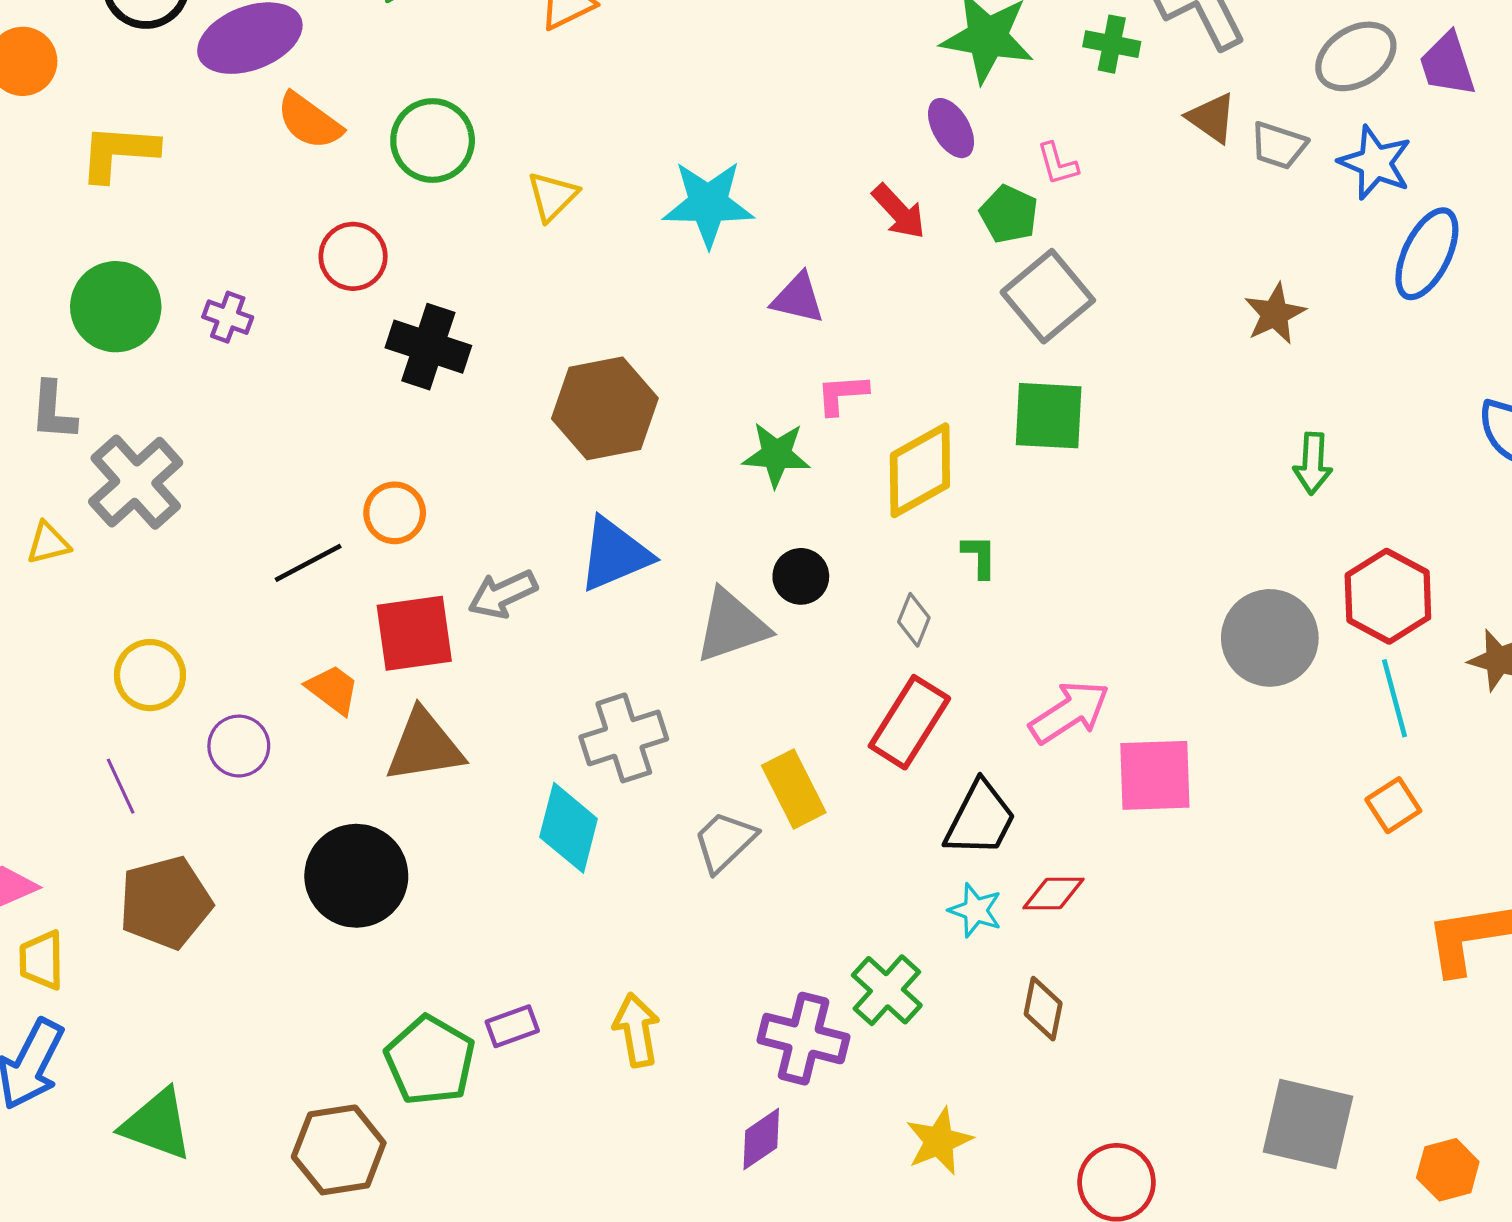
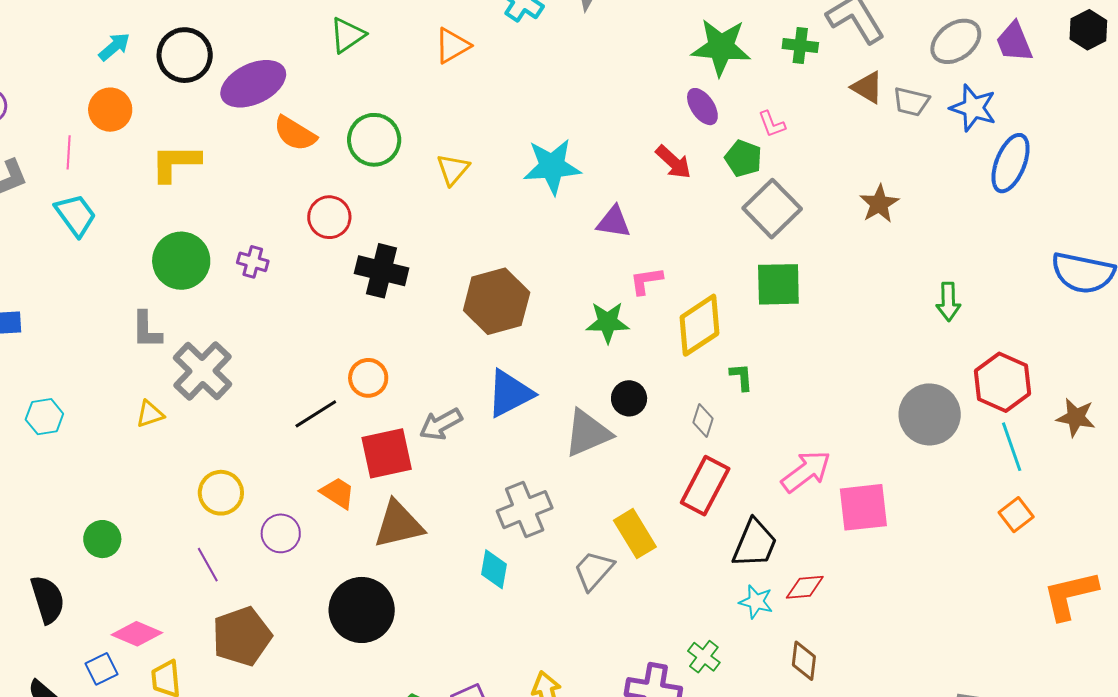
brown star: (1275, 314) -> (879, 204), moved
cyan diamond: (569, 828) -> (494, 569), size x0.7
green cross: (887, 990) -> (704, 657), size x0.7

